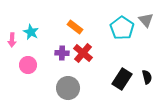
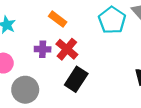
black rectangle: (122, 79) -> (76, 79), moved
gray circle: (68, 88) -> (25, 90), moved

